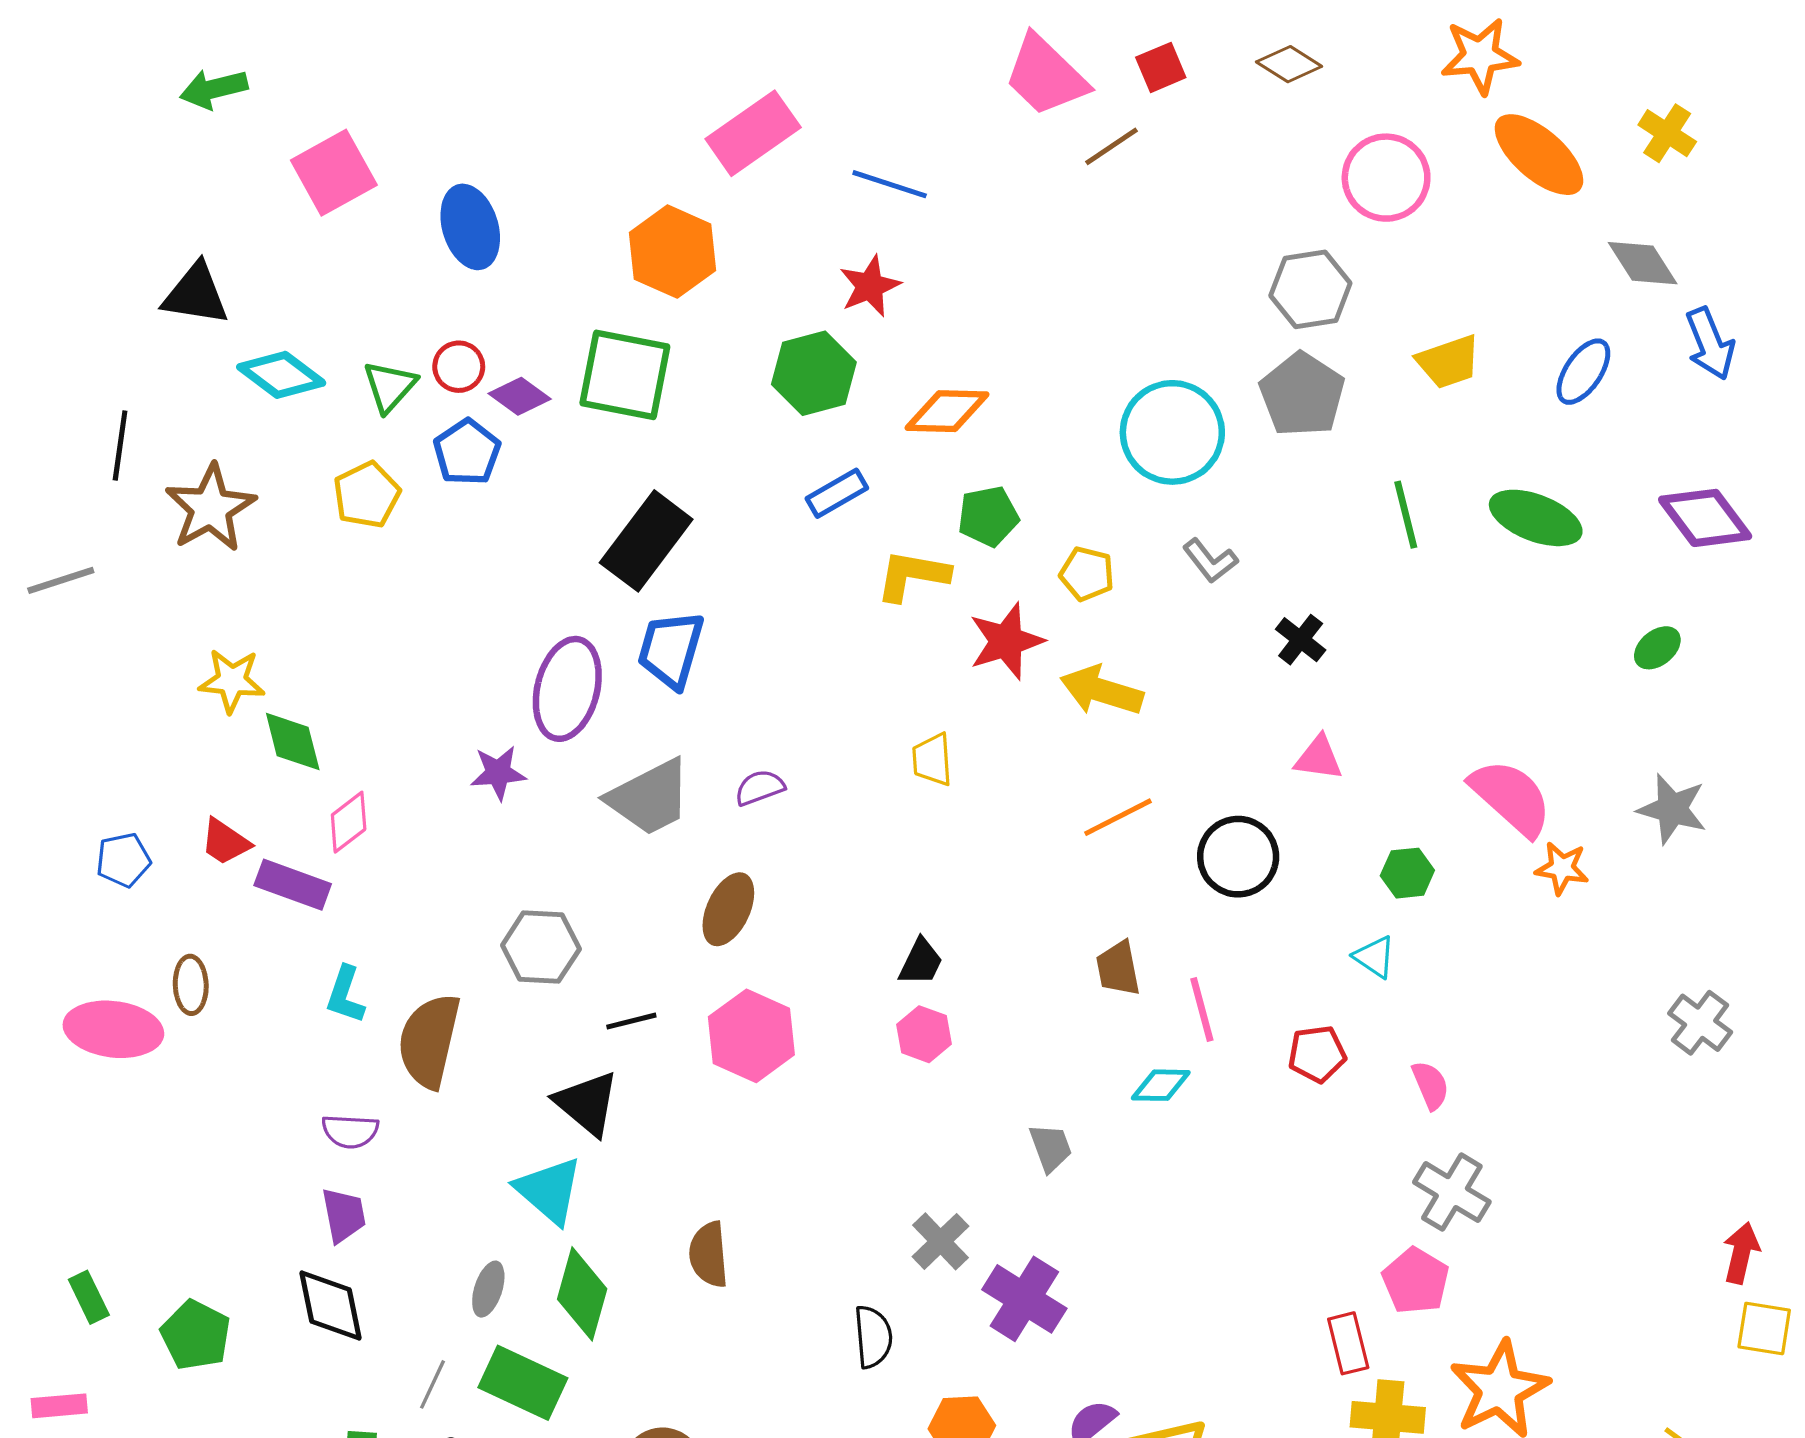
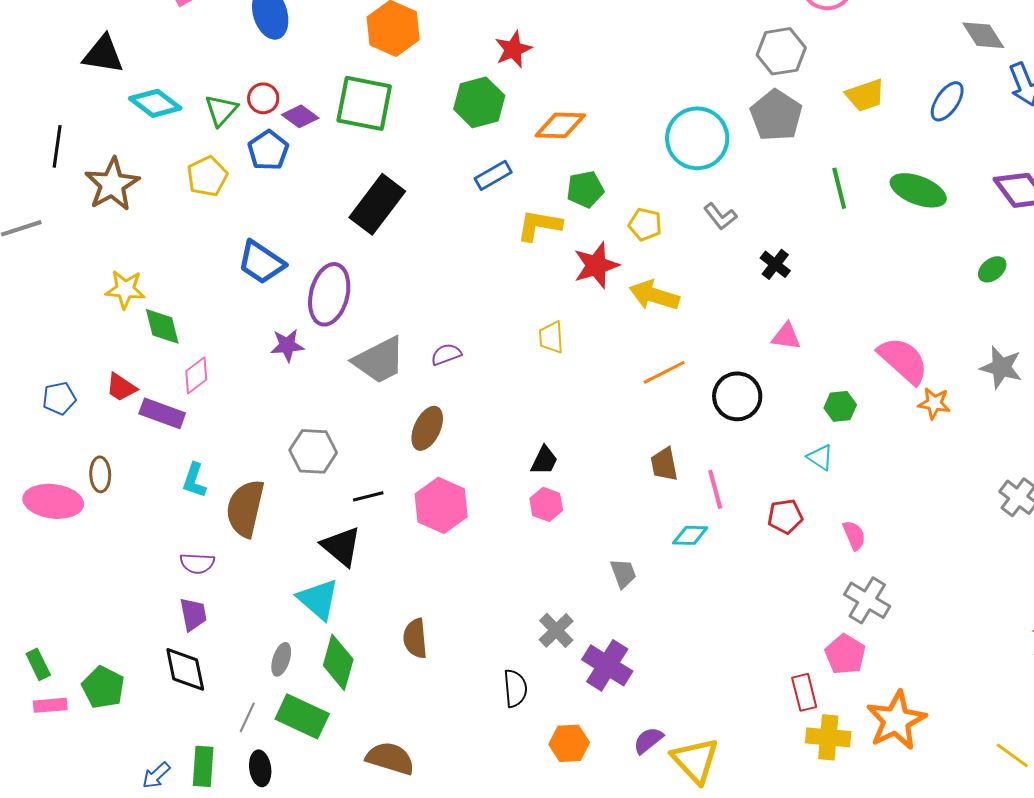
blue trapezoid: (671, 649) -> (261, 262), moved, turned -72
pink rectangle: (59, 1406) -> (50, 705), moved

